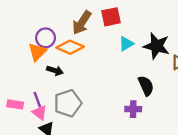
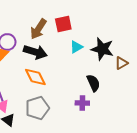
orange diamond: (70, 47) -> (35, 77), moved, turned 40
black arrow: (55, 71) -> (35, 52), moved, size x1.6
gray pentagon: (68, 103) -> (37, 108), moved

